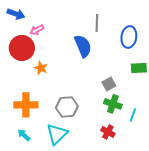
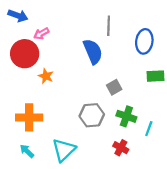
gray square: (109, 84) -> (114, 87), moved
gray hexagon: (67, 107) -> (92, 115), moved

